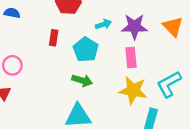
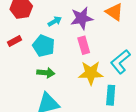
red rectangle: (54, 38) -> (14, 41), turned 64

